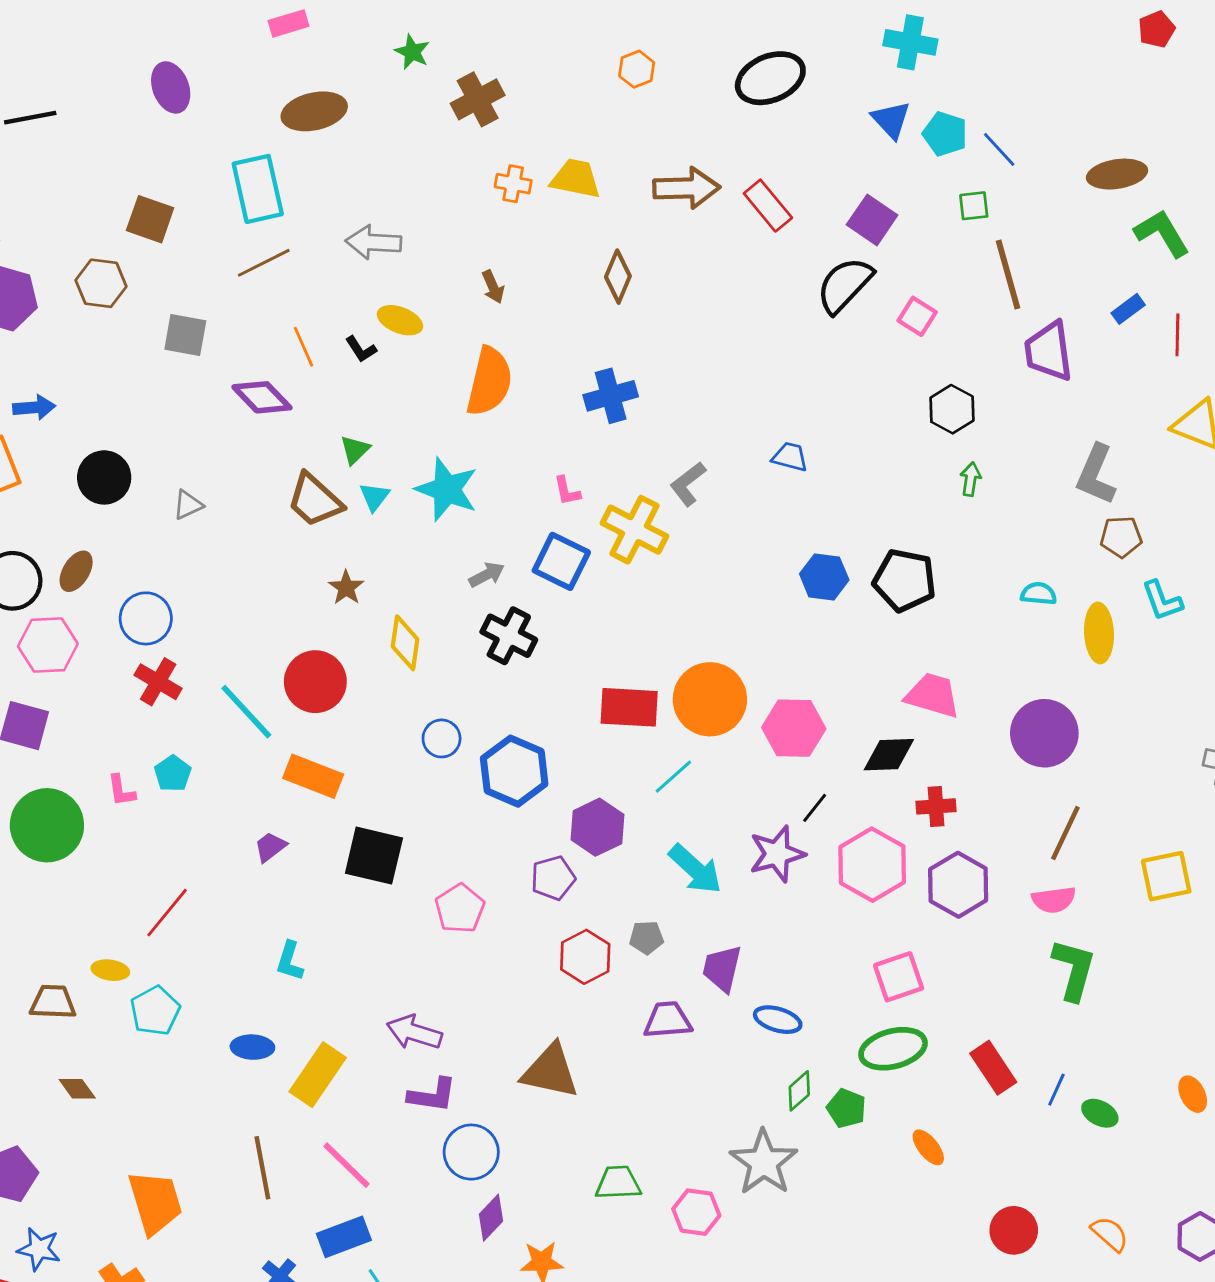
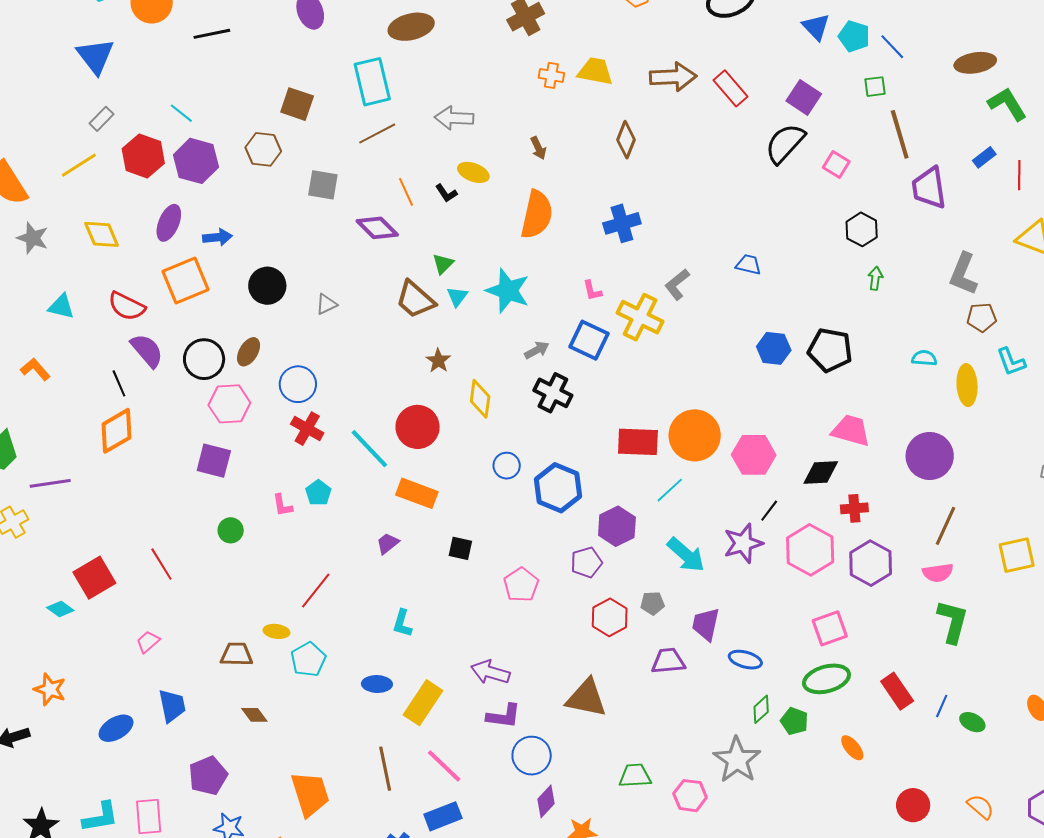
green circle: (47, 825) -> (231, 530), size x0.5
black square: (374, 856) -> (460, 548), size x0.6

